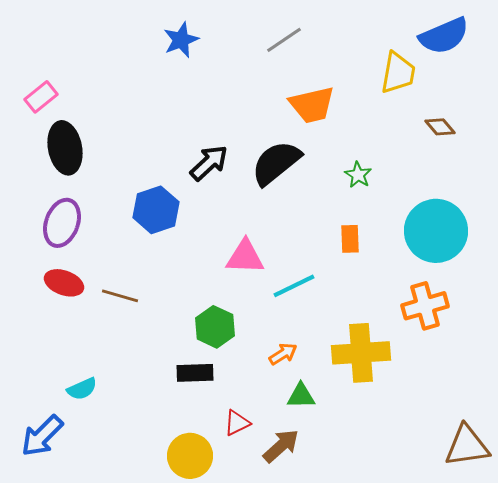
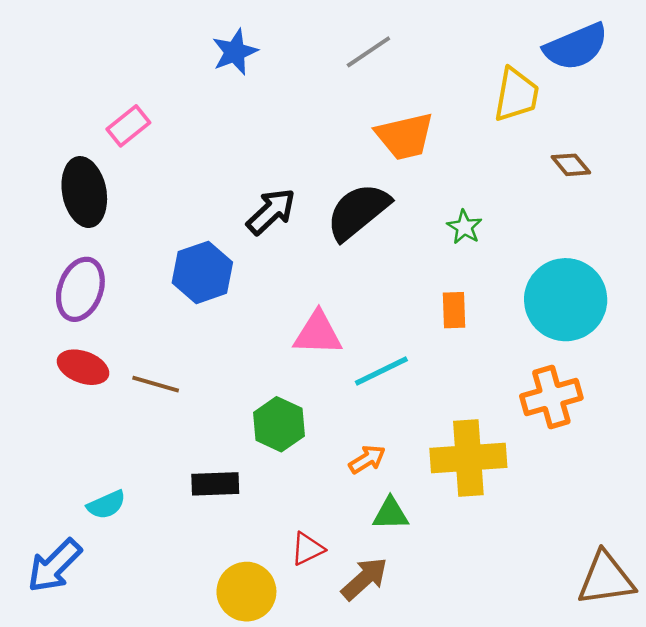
pink rectangle: (41, 97) -> (128, 126), moved
black rectangle: (195, 373) -> (215, 484), moved

